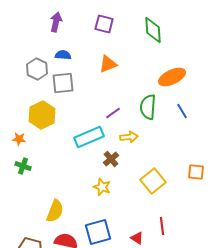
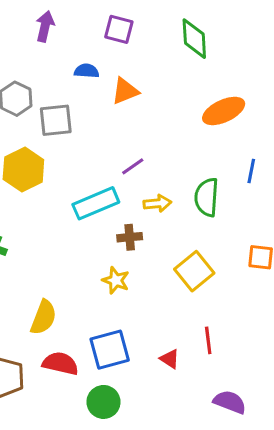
blue semicircle: (63, 55) -> (87, 71), moved
green semicircle: (148, 107) -> (207, 197), moved
blue line: (182, 111) -> (251, 171), moved, turned 42
brown cross: (111, 159) -> (130, 237), turned 35

